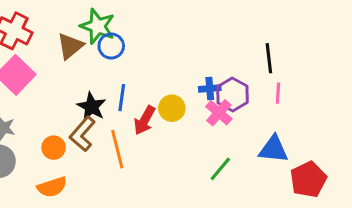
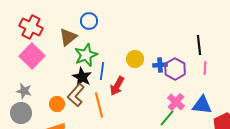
green star: (98, 26) -> (86, 55), moved, turned 30
blue circle: (111, 46) -> (89, 21), moved
yellow circle: (172, 108) -> (135, 59), moved
pink cross: (219, 113) -> (176, 102), moved

